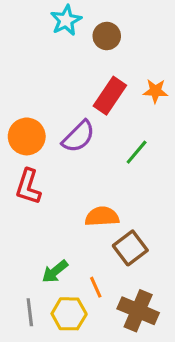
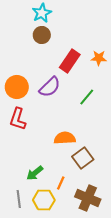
brown circle: (107, 36) -> (42, 35), moved
orange line: (96, 287) -> (61, 183), turned 48

